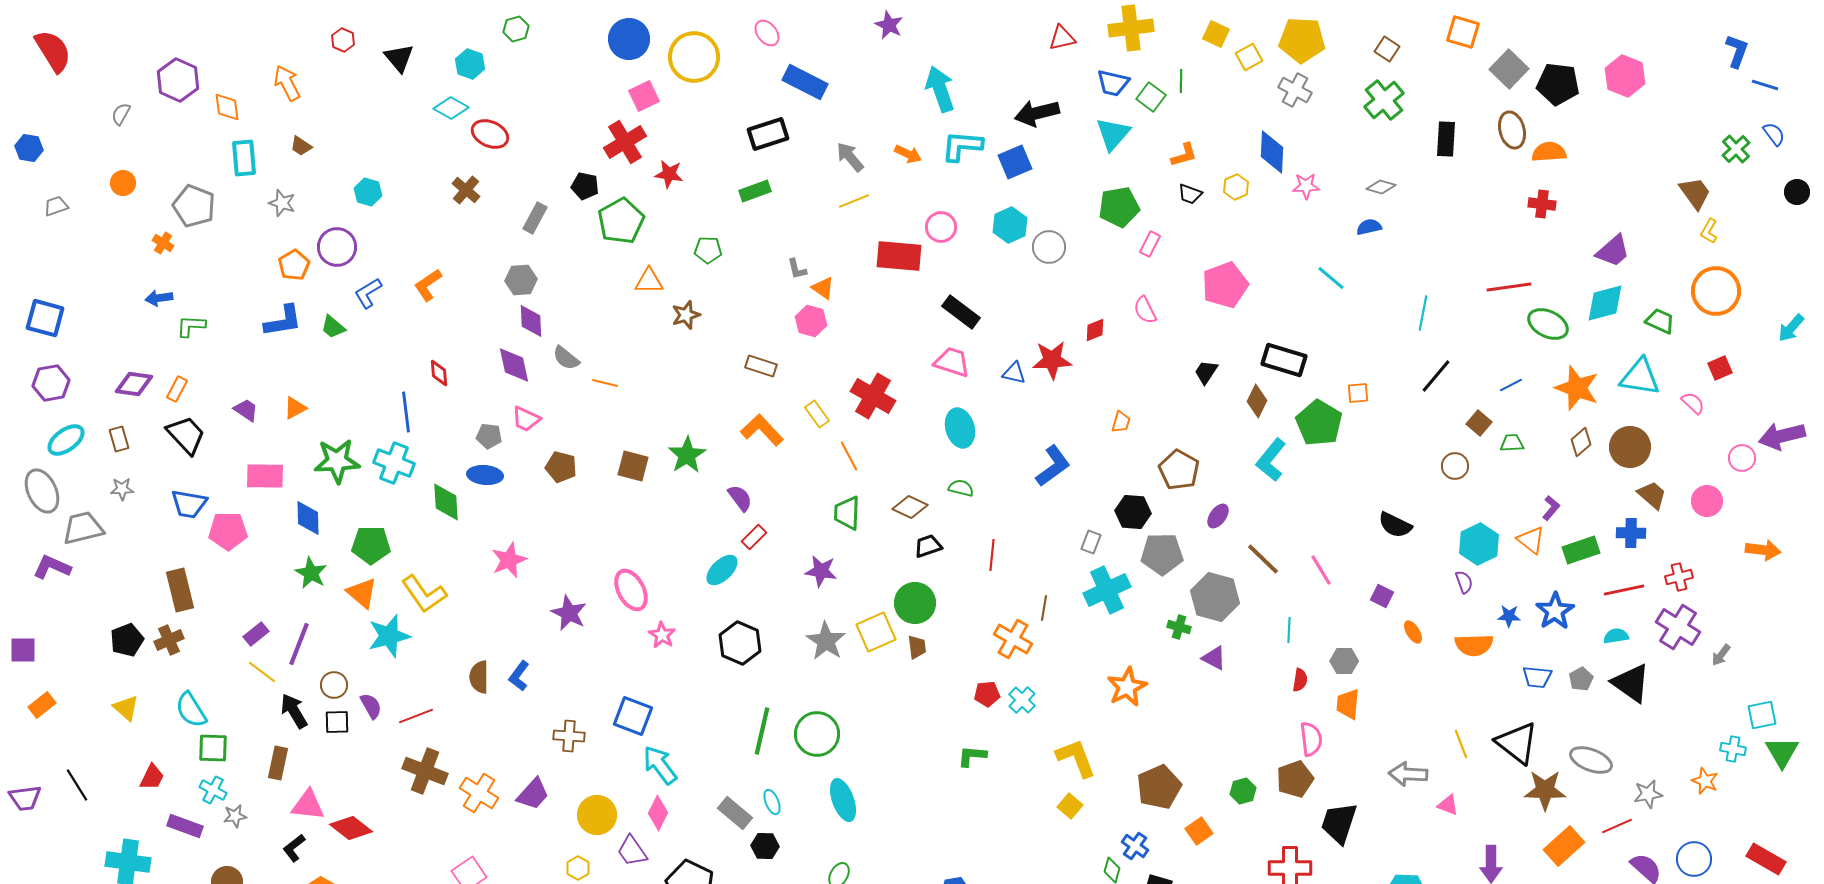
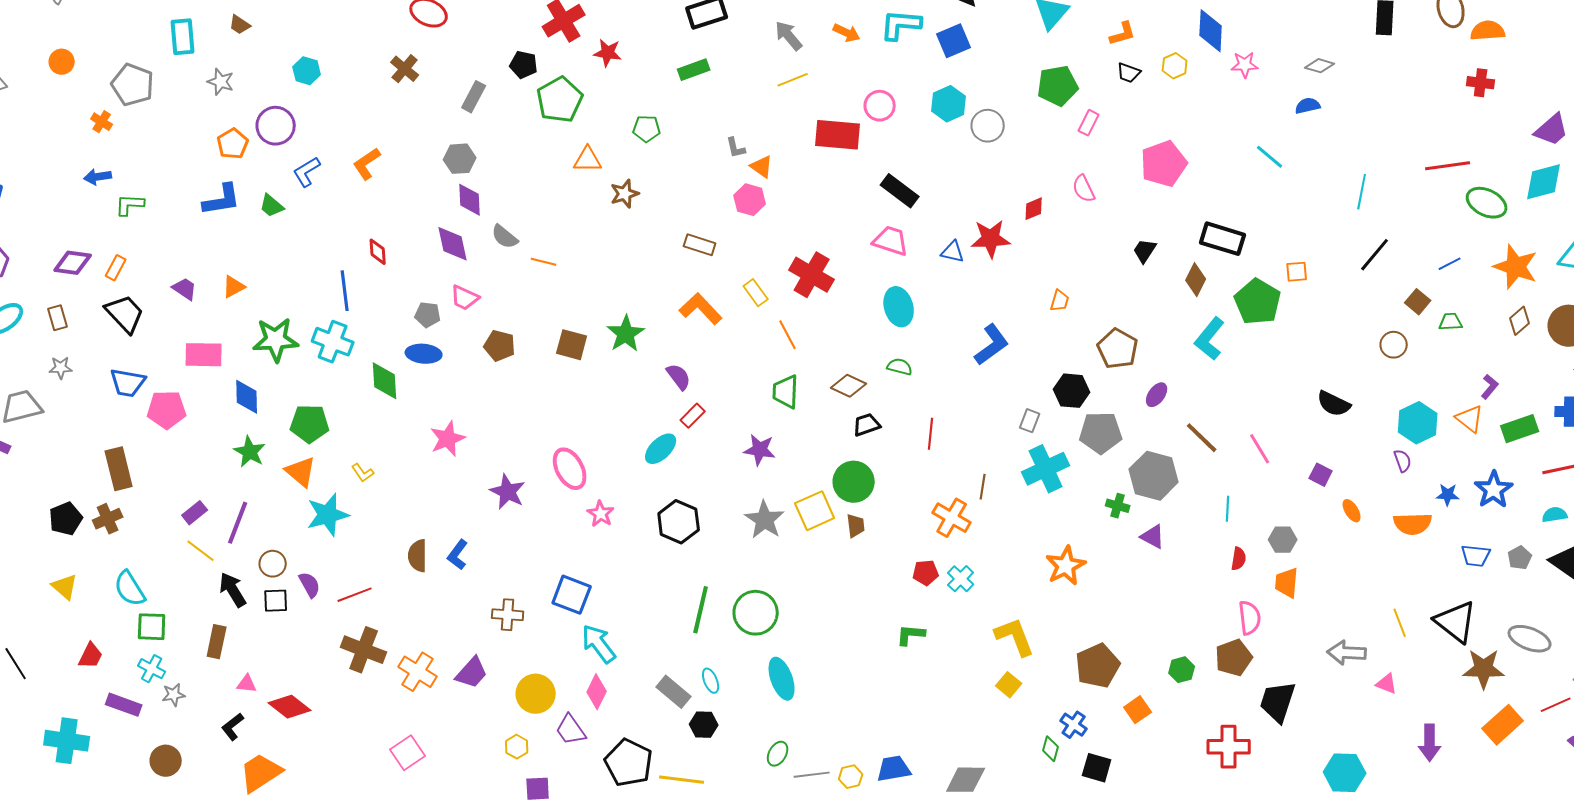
yellow L-shape: (424, 594) -> (363, 473), size x0.5
pink triangle: (308, 805) -> (247, 684), size x0.6

